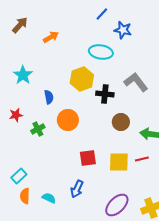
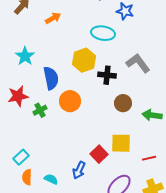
blue semicircle: (49, 97) -> (51, 78), size x1.6
red star: (16, 115) -> (18, 96), size x1.5
red square: (88, 158) -> (99, 154), moved, turned -36
red line: (142, 159) -> (149, 158), moved

